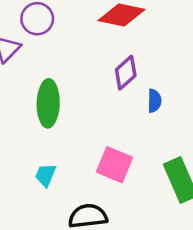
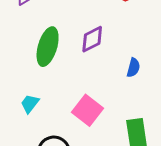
purple diamond: (126, 73) -> (92, 39), moved

